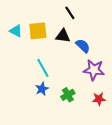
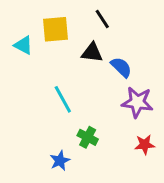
yellow square: (38, 31) -> (56, 29), moved
blue star: (42, 89) -> (60, 161), moved
green cross: (68, 95) -> (88, 137), moved, turned -32

